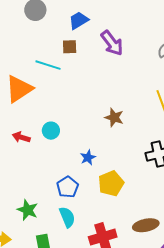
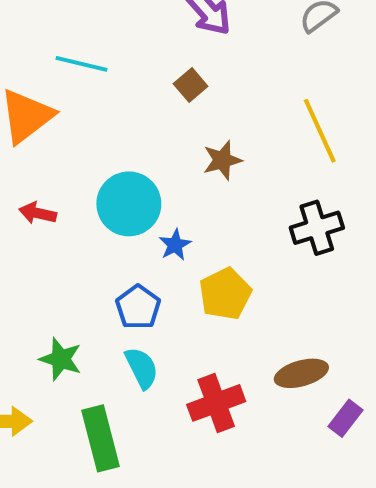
brown square: (70, 47) -> (191, 85), moved, turned -35
brown star: (114, 117) -> (222, 160), turned -30
cyan circle: (51, 131) -> (129, 204), moved, size x1.8

